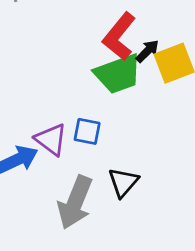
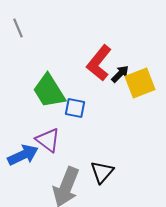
green trapezoid: (118, 74) -> (49, 91), moved, turned 78
blue square: (87, 131) -> (75, 108), moved

